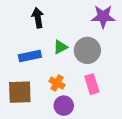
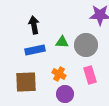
black arrow: (38, 18) -> (34, 25), moved
green triangle: (60, 47) -> (62, 42), turned 32

